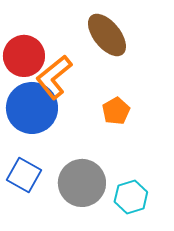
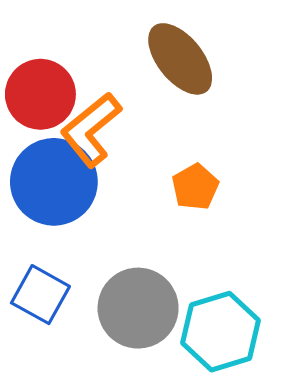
cyan hexagon: (131, 197) -> (221, 332), size x1.4

